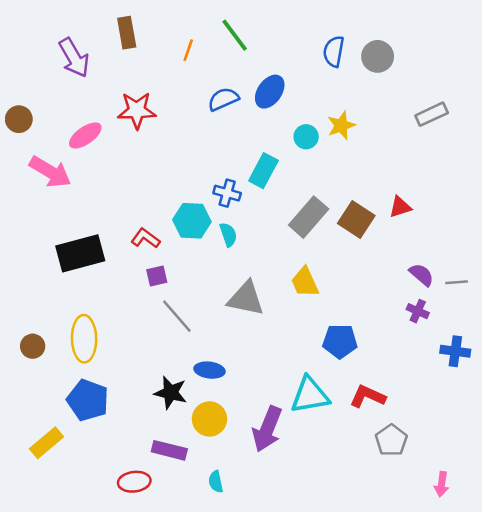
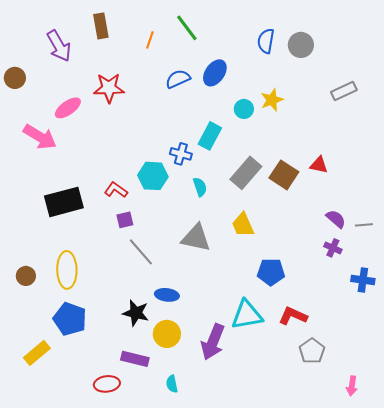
brown circle: (19, 119) -> (15, 78), moved
red triangle: (400, 207) -> (319, 165), turned 30
cyan semicircle: (228, 235) -> (200, 187), moved

